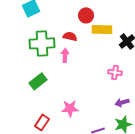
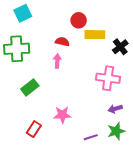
green cross: (42, 43) -> (17, 49), moved
pink cross: (115, 72) -> (108, 78), size x1.6

